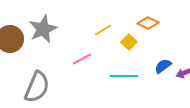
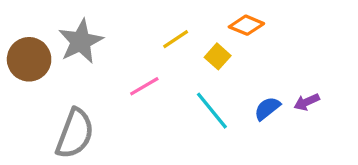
blue semicircle: (163, 66) -> (267, 108), moved
cyan line: (124, 76) -> (212, 111), turned 52

